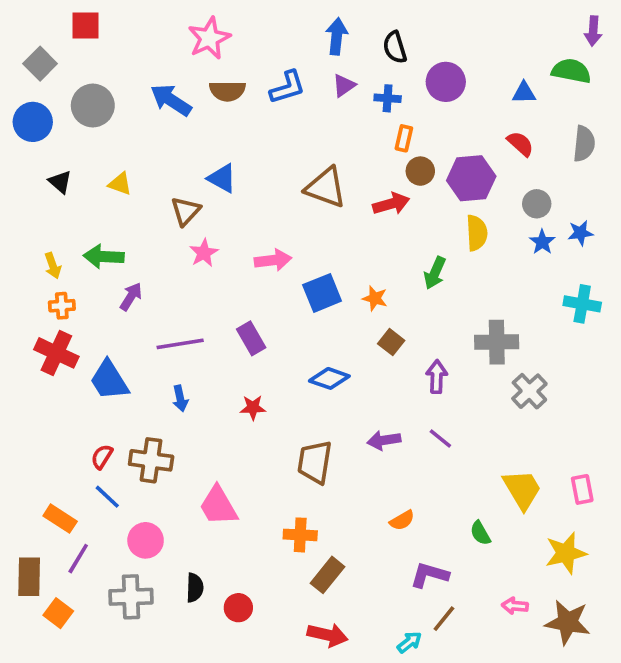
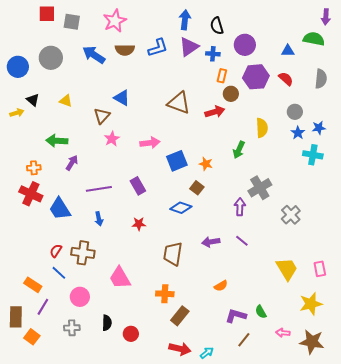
gray square: (40, 64) -> (72, 22), moved, turned -36
purple triangle: (344, 86) -> (189, 47), size x1.5
purple hexagon: (471, 178) -> (256, 77), moved
yellow arrow: (53, 266) -> (17, 113), moved, turned -88
cyan cross: (582, 304) -> (313, 155), moved
brown square: (391, 342) -> (197, 188), moved
gray cross: (497, 342) -> (260, 188), moved, turned -30
green semicircle: (480, 533) -> (261, 312), moved
gray cross: (131, 597) -> (72, 328), size x0.7
cyan arrow: (409, 642) -> (207, 353), moved

